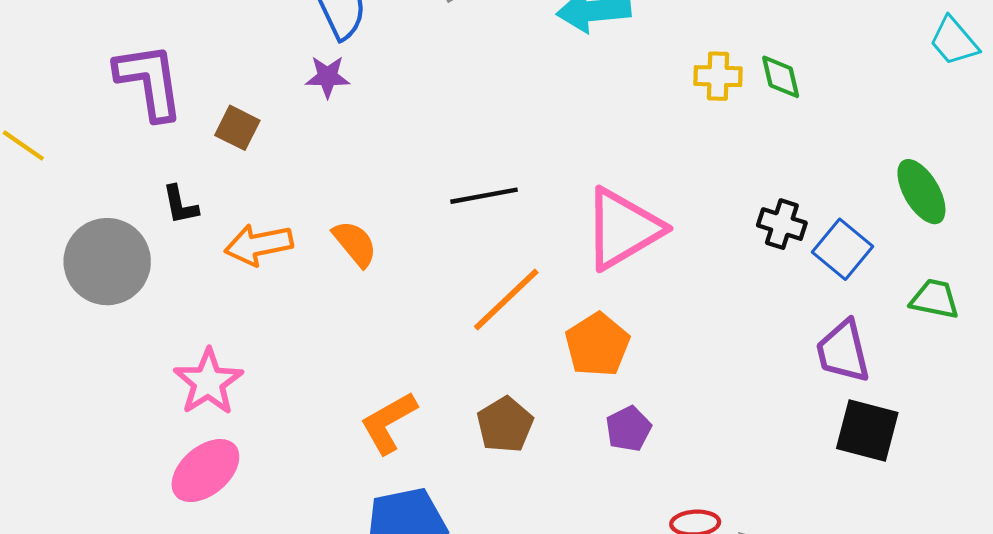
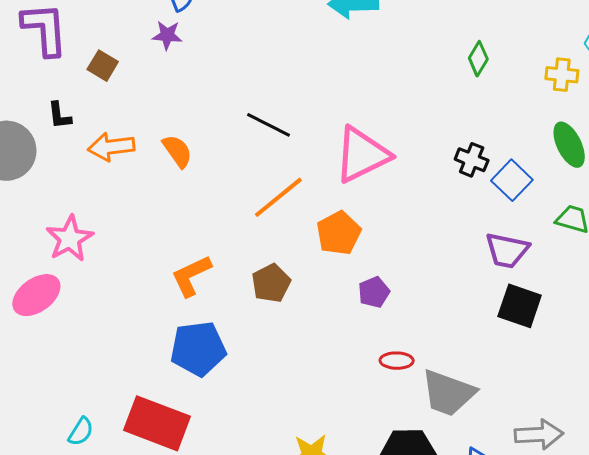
yellow cross: (718, 76) -> (562, 75), moved
green diamond: (781, 77) -> (478, 59), turned 40
black line: (484, 196) -> (269, 125), turned 33
purple trapezoid: (843, 351) -> (507, 250), turned -69
purple pentagon: (628, 429) -> (374, 292), moved
pink ellipse: (205, 471) -> (36, 295), moved

